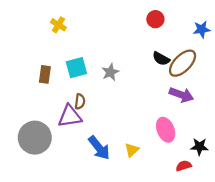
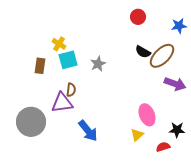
yellow cross: (58, 25) -> (59, 44), moved
purple arrow: (181, 95) -> (175, 84), moved
yellow triangle: (132, 150) -> (137, 135), moved

